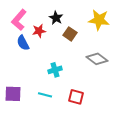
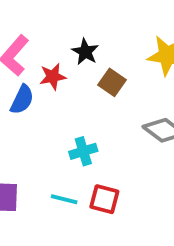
blue semicircle: (23, 43) -> (22, 100), turned -126
red square: (76, 97) -> (104, 199), moved

